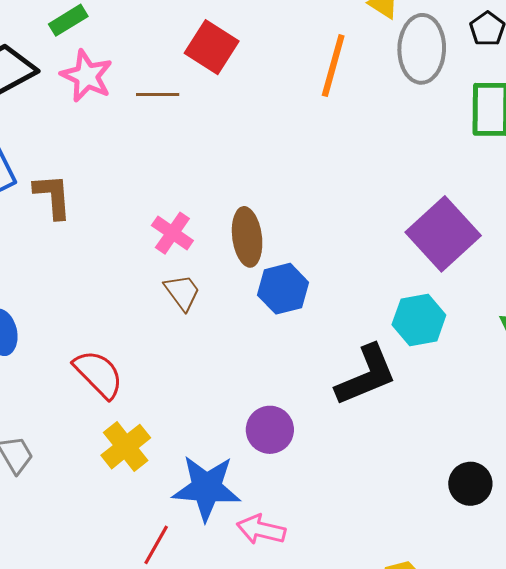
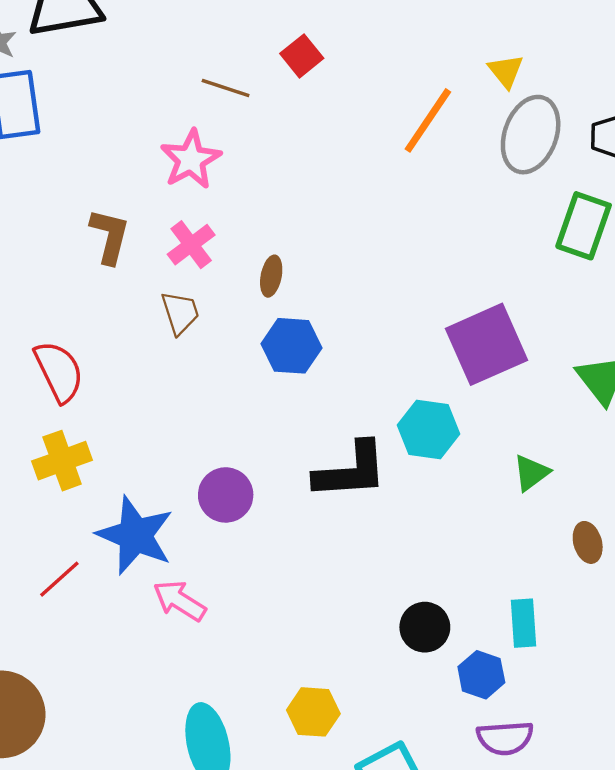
red square: (212, 47) -> (302, 56), size x0.7
pink star: (87, 76) -> (191, 159), moved
brown L-shape: (53, 196) -> (110, 236), moved
brown ellipse: (247, 237) -> (271, 276), size x0.6

